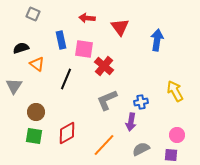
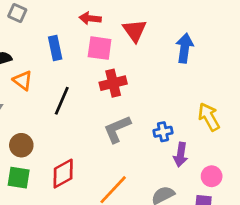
pink square: (84, 49) -> (100, 48), moved
red cross: (104, 66) -> (113, 83), turned 36
purple arrow: (131, 122) -> (181, 155), moved

